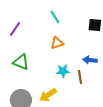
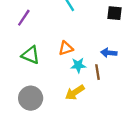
orange triangle: (57, 43) -> (66, 48), moved
yellow arrow: (48, 95) -> (75, 92), moved

